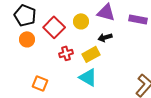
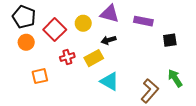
cyan triangle: (88, 77) -> (110, 81), moved
orange square: (40, 83) -> (40, 76), moved, turned -35

